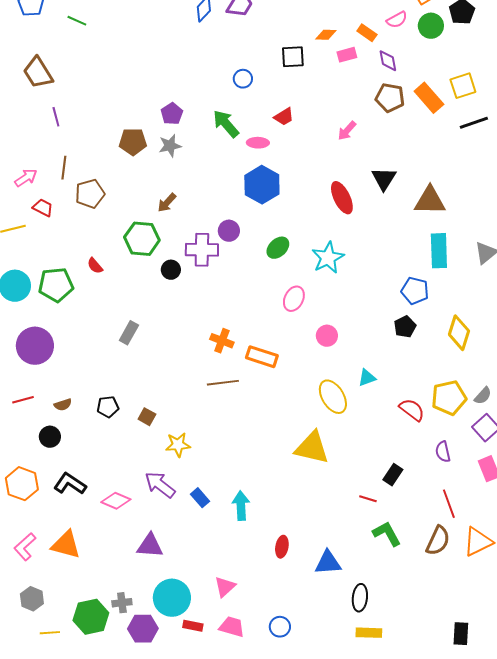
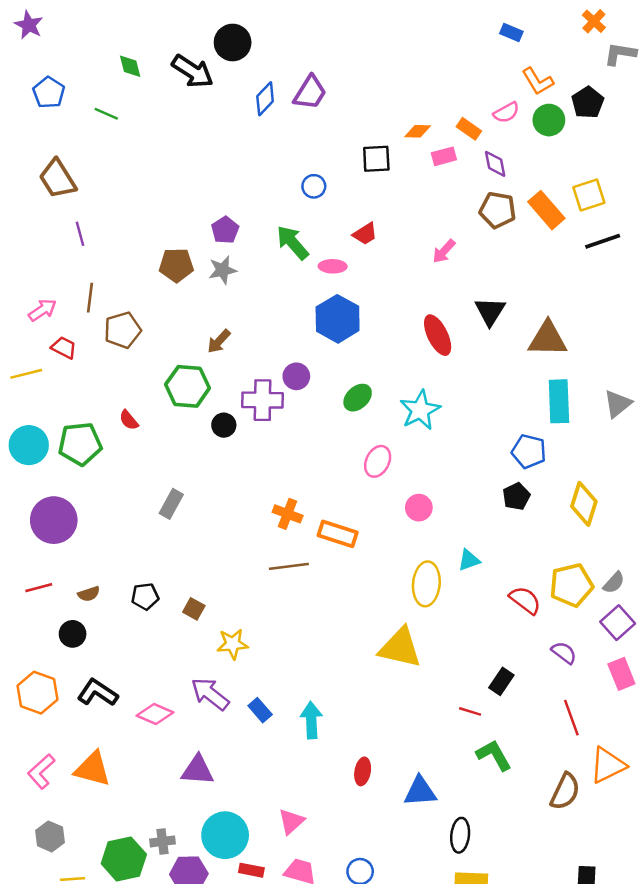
yellow ellipse: (333, 397) -> (426, 584), turned 36
purple semicircle: (443, 452) -> (564, 653), turned 140
brown semicircle: (438, 541) -> (565, 791), moved

